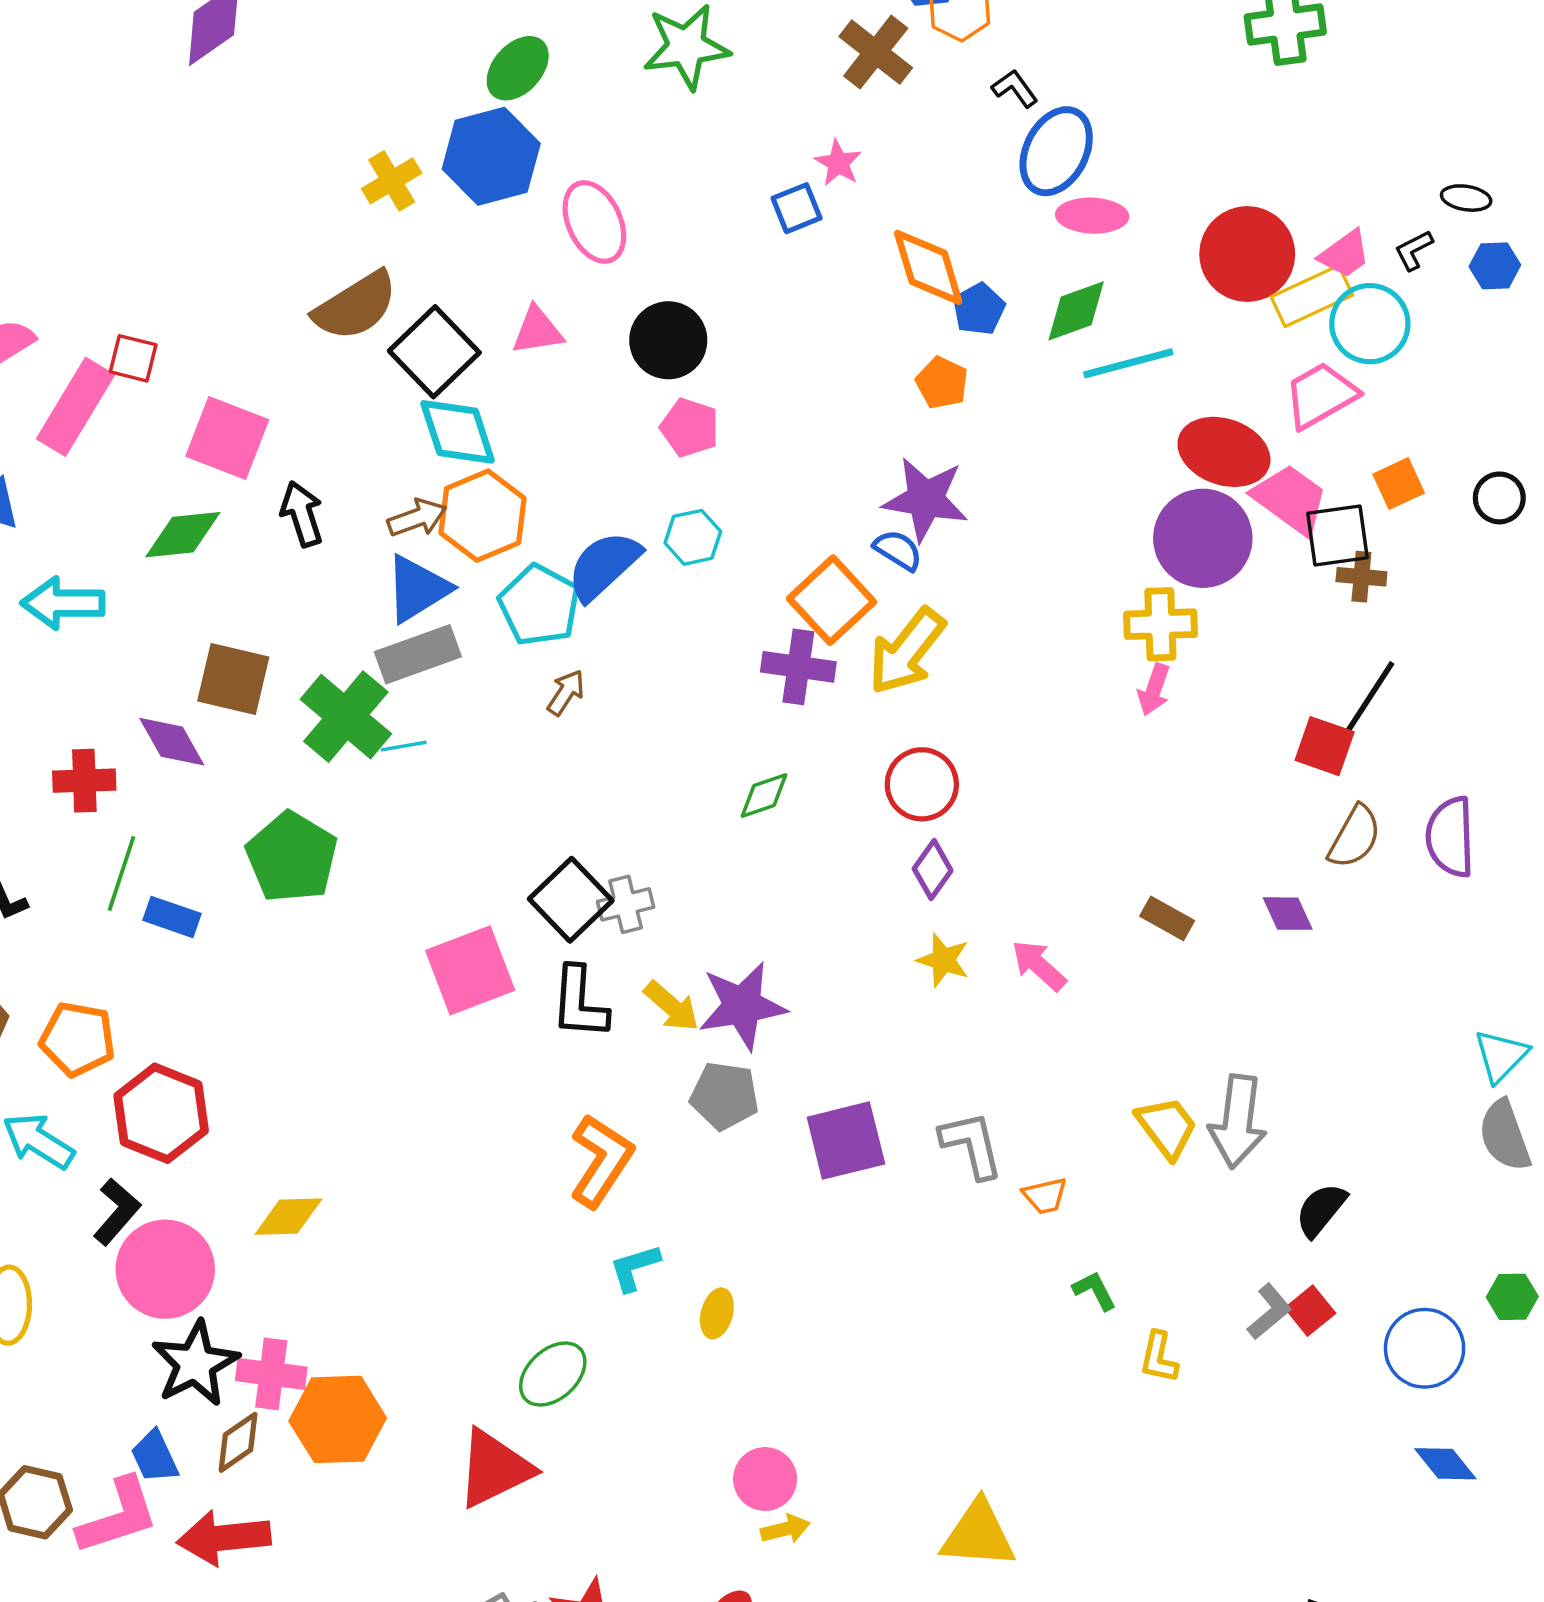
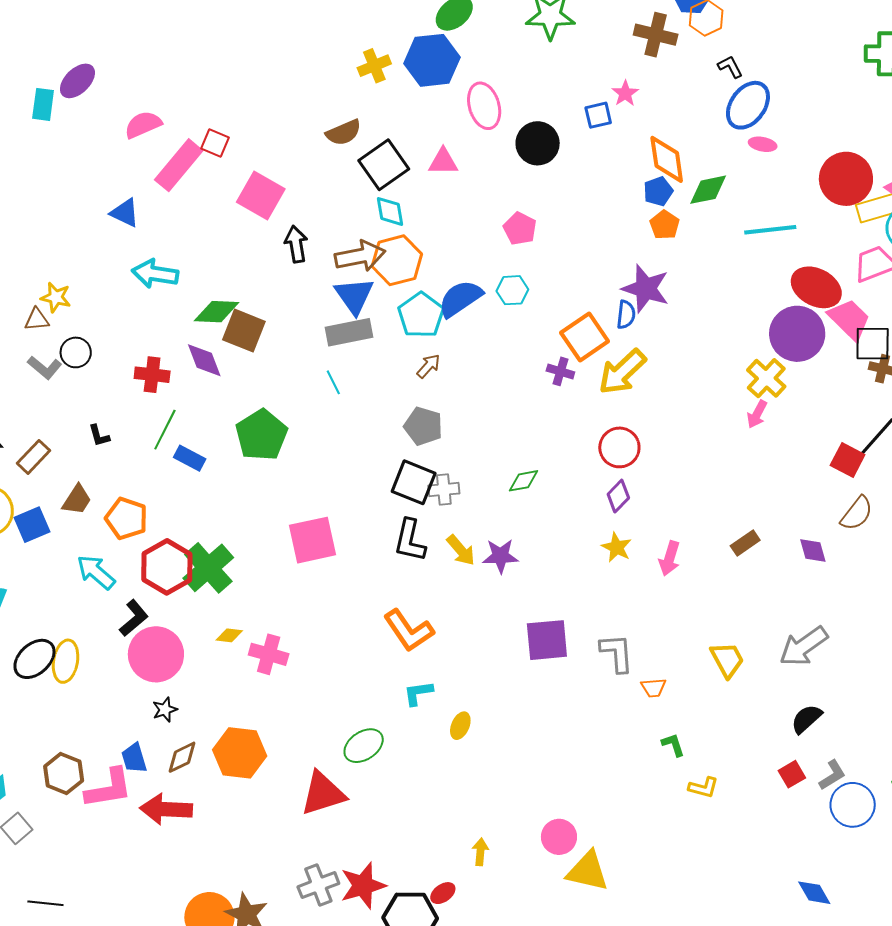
brown cross: (876, 52) -> (656, 35), turned -33
pink ellipse: (1092, 216) -> (763, 144), size x0.7
brown semicircle: (355, 306) -> (344, 132), size x0.7
blue pentagon: (979, 309) -> (658, 191), moved
green diamond: (1076, 311) -> (708, 190), moved
black circle: (668, 340) -> (538, 143), moved
cyan diamond: (458, 432) -> (390, 211), size x0.7
brown arrow: (417, 518) -> (360, 256), size x1.5
green diamond: (183, 535) -> (217, 312), moved
blue semicircle: (898, 550) -> (626, 315), turned 56
blue triangle: (417, 589) -> (354, 296), turned -42
yellow cross: (1160, 624) -> (766, 378), turned 36
purple cross: (798, 667) -> (560, 371), size x0.7
green cross: (346, 717) -> (208, 568), moved
cyan line: (404, 746) -> (333, 382), turned 65
green diamond: (764, 795) -> (523, 481), moved
black square: (571, 900) -> (414, 482), turned -33
brown rectangle: (1167, 918) -> (745, 543), turned -72
pink arrow: (1039, 965) -> (669, 558), turned -124
pink square: (470, 970) -> (312, 540), moved
purple star: (742, 1006) -> (500, 556), size x0.7
gray pentagon: (725, 1096) -> (423, 426), moved
gray arrow: (1238, 1122) -> (804, 646), moved, turned 39
orange L-shape: (601, 1161) -> (409, 631), turned 104
yellow diamond: (288, 1217) -> (229, 635), size x0.7
gray L-shape: (1269, 1312) -> (832, 775), moved
yellow L-shape: (1159, 1357) -> (703, 787), turned -96
black star: (195, 1364) -> (165, 710), size x0.5
pink cross: (271, 1374) -> (269, 654), moved
blue diamond: (1445, 1464) -> (814, 893), moved
pink circle: (765, 1479) -> (559, 837), moved
yellow arrow: (785, 1529) -> (480, 852), turned -80

